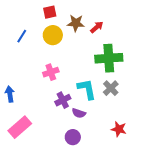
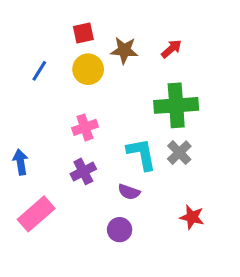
red arrow: (97, 27) -> (171, 49), moved
purple cross: (63, 100) -> (83, 171), moved

